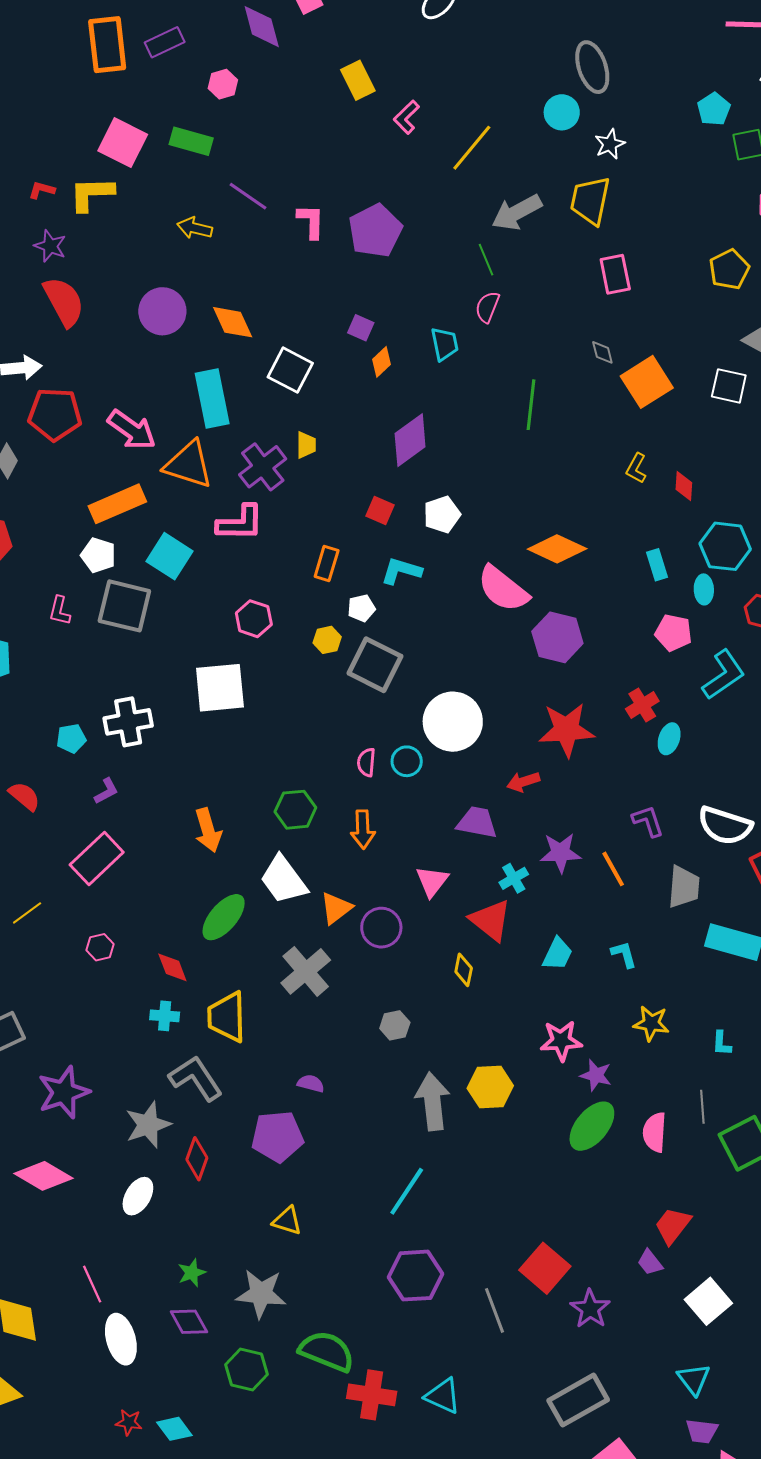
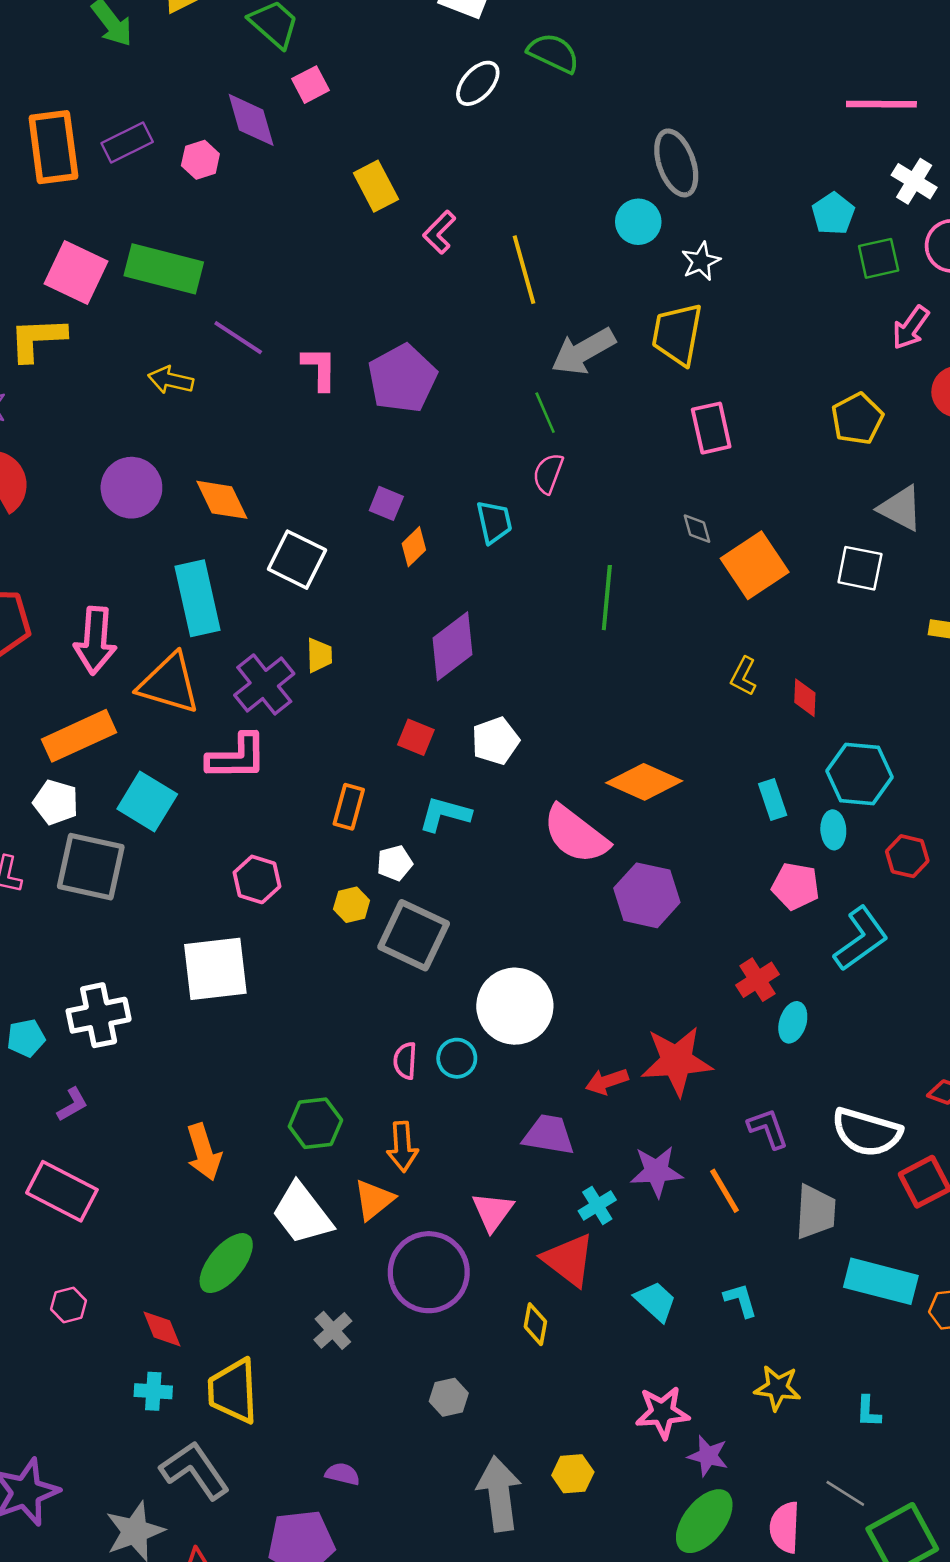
pink hexagon: (223, 84) -> (200, 160), moved
green rectangle: (191, 141) -> (164, 269), size x1.4
yellow line: (472, 148) -> (524, 270), turned -54
pink arrow: (132, 430) -> (95, 641), turned 60
red star: (566, 730) -> (677, 1061), moved
pink rectangle: (97, 858) -> (62, 1191), turned 72
orange triangle: (336, 908) -> (374, 1200), moved
purple circle: (381, 928) -> (429, 1272), size x1.5
cyan trapezoid: (558, 954) -> (656, 1301), turned -72
gray cross: (306, 971) -> (333, 1330), size x0.6
yellow hexagon: (490, 1087) -> (573, 1474), size x0.7
gray line: (702, 1107) -> (845, 1493), turned -52

